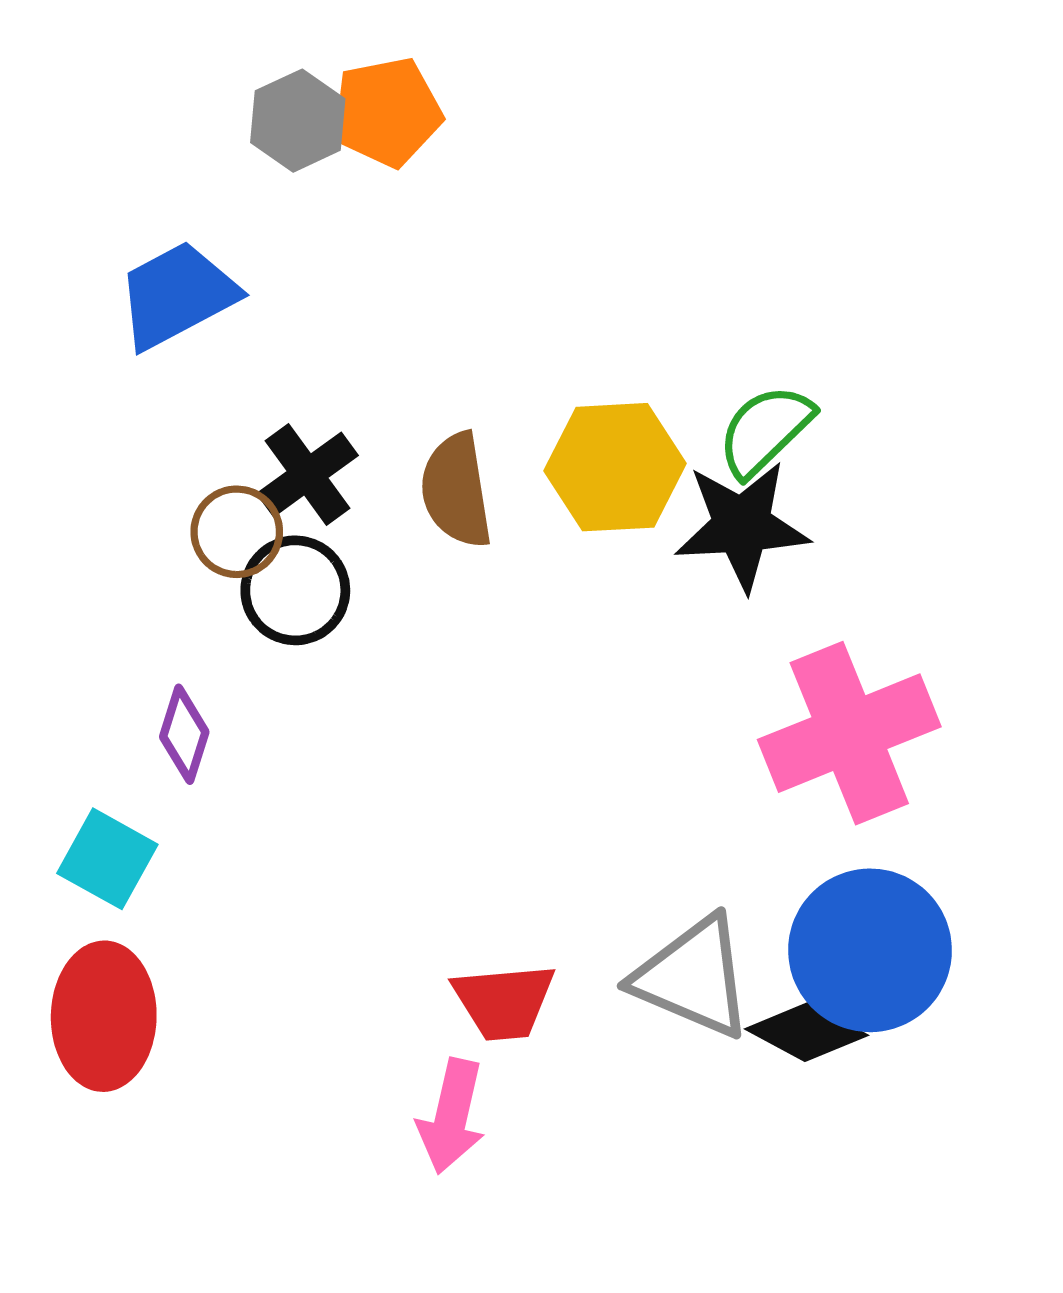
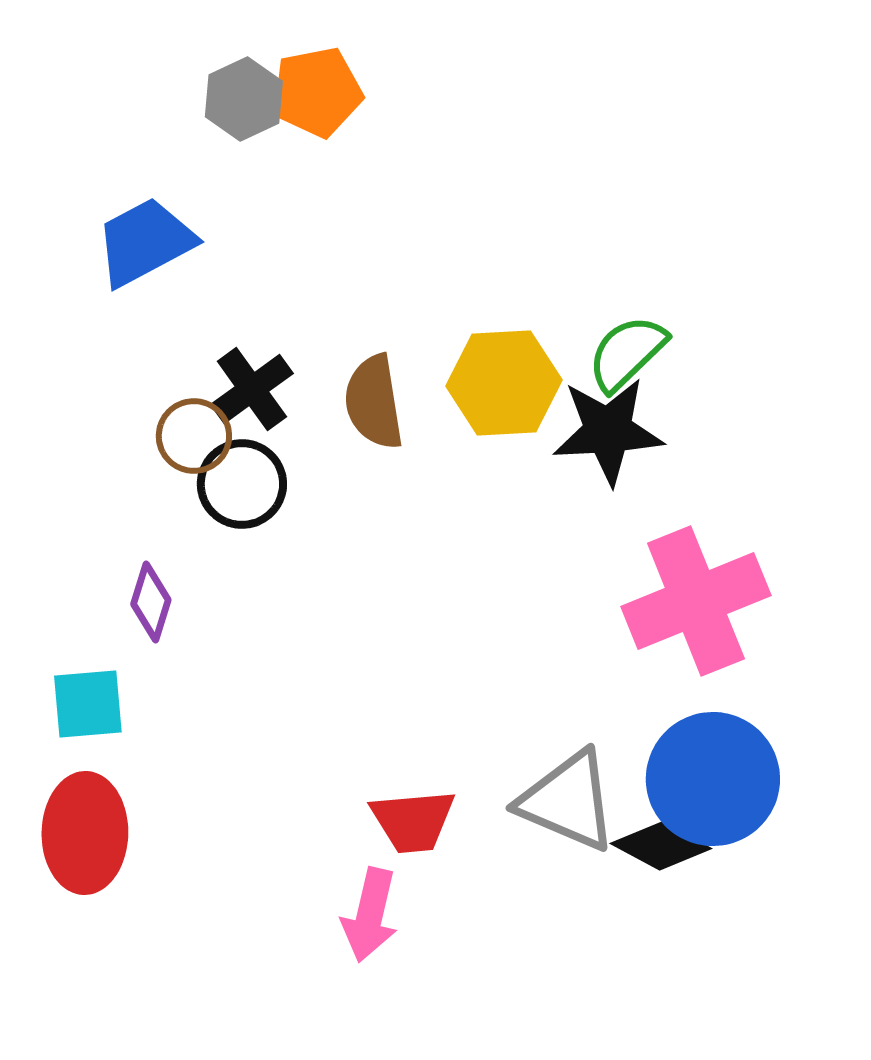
cyan square: (107, 859) -> (88, 704), turned -34

